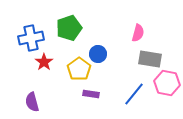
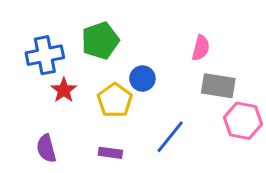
purple rectangle: (91, 94) -> (110, 153), moved
blue line: (134, 94) -> (170, 137), moved

